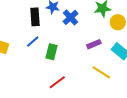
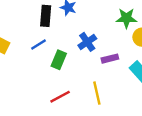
blue cross: (71, 17) -> (87, 42), moved
yellow line: (101, 72) -> (97, 93), moved, turned 36

